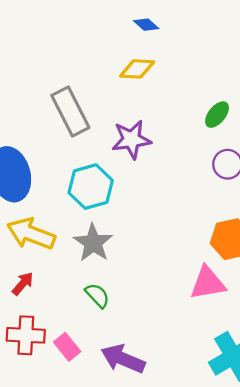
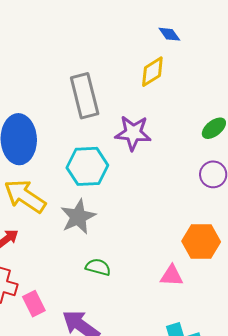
yellow diamond: (137, 69) -> (152, 72), turned -48
pink triangle: (208, 283) -> (172, 276), size x0.7
green semicircle: (97, 295) -> (98, 267), moved, turned -45

